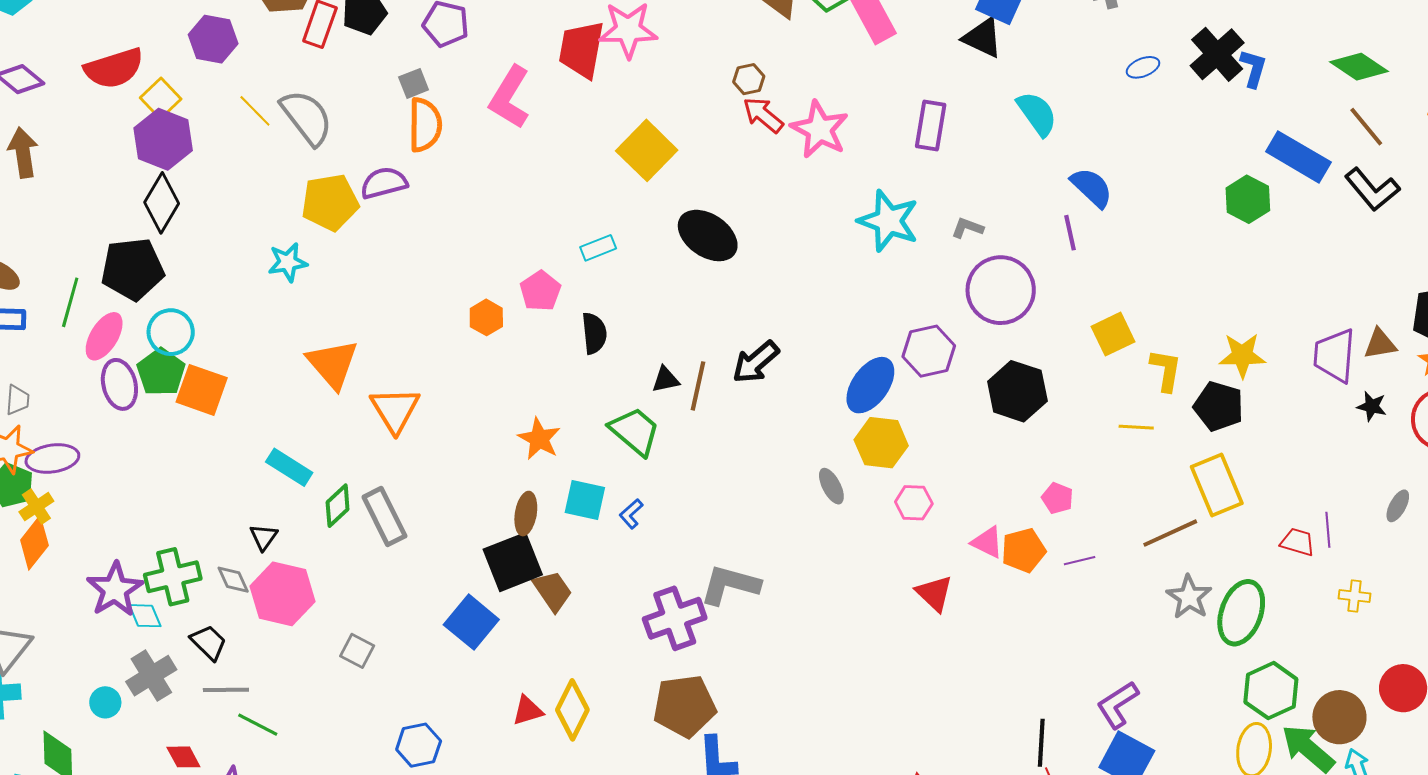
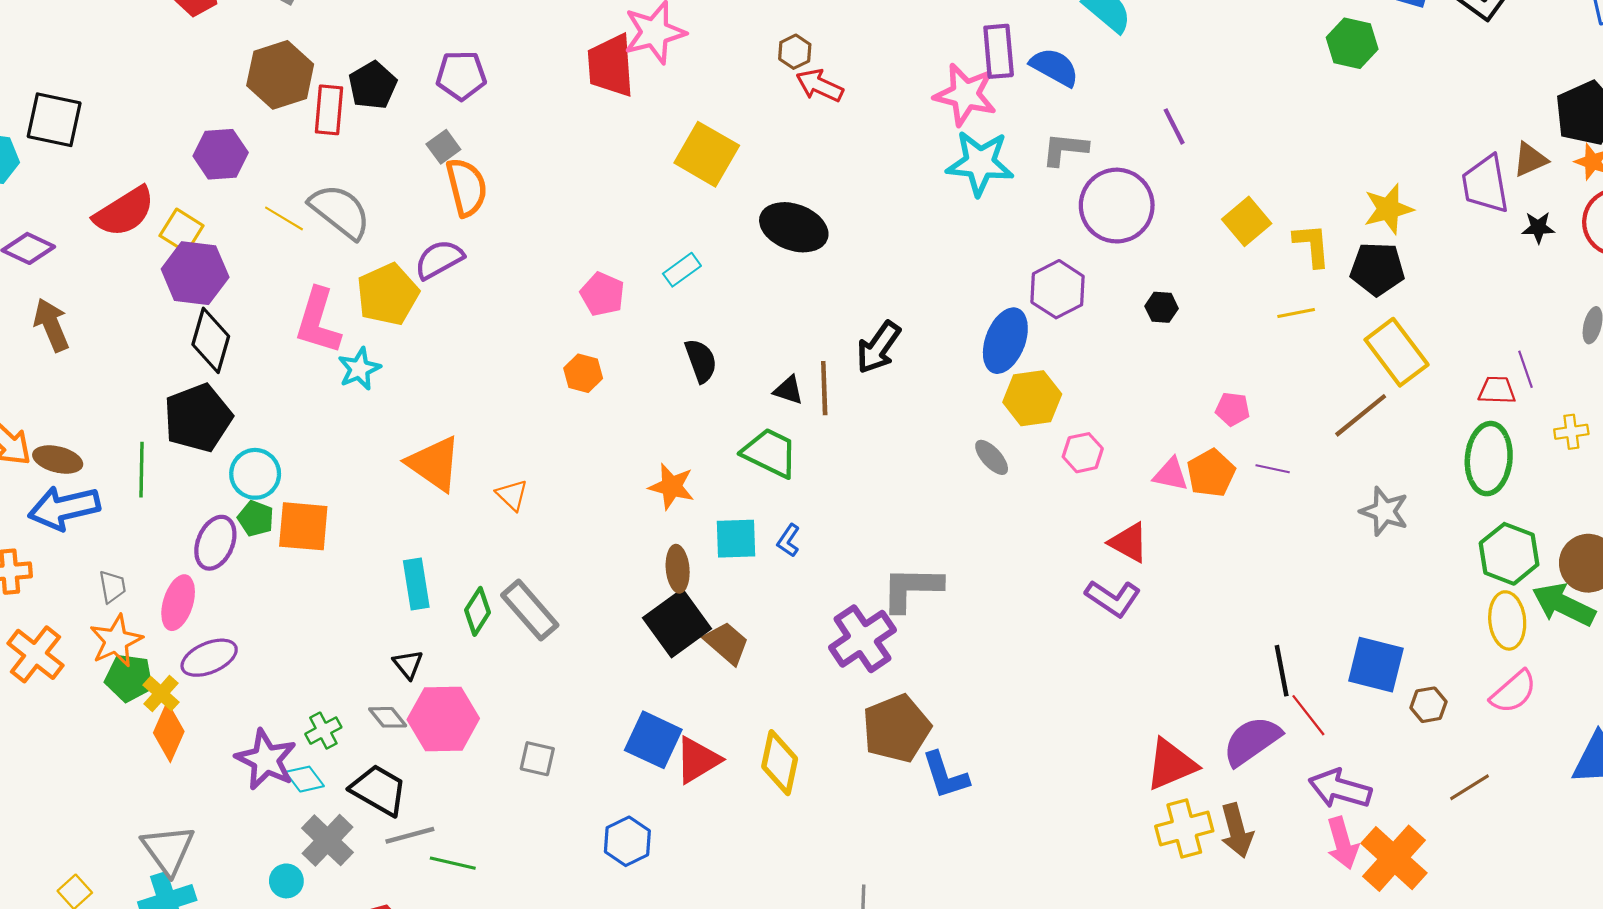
pink L-shape: (510, 97) -> (318, 321), moved
pink star: (820, 129) -> (965, 95), moved
blue semicircle: (1092, 188) -> (1054, 67), moved
gray L-shape: (967, 228) -> (1065, 149), size x1.4
pink pentagon: (540, 291) -> (602, 294), moved
pink ellipse: (104, 336) -> (178, 603), moved
green pentagon: (161, 372) -> (256, 518), size x0.7
black triangle: (666, 380) -> (788, 390), turned 44
purple ellipse: (119, 384) -> (215, 543), turned 51
black hexagon: (1017, 391) -> (1162, 307), size x0.5
orange triangle: (395, 410) -> (512, 495), size x0.6
purple ellipse: (52, 458) -> (209, 658), moved
cyan rectangle: (289, 467) -> (416, 584), turned 63
purple line: (1080, 561) -> (1273, 469), turned 40
green cross: (173, 577) -> (323, 731), size x0.6
gray star: (1189, 597) -> (1384, 511), moved
green ellipse: (1241, 613) -> (1489, 459), moved
blue square: (471, 622) -> (653, 740), moved
black trapezoid: (209, 642) -> (379, 790), size x1.4
purple L-shape: (1118, 705) -> (1113, 598), moved, turned -99
red triangle: (528, 710) -> (698, 760), moved, size x1.4

